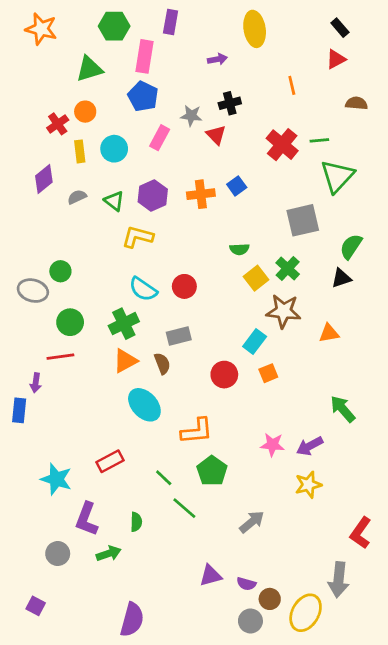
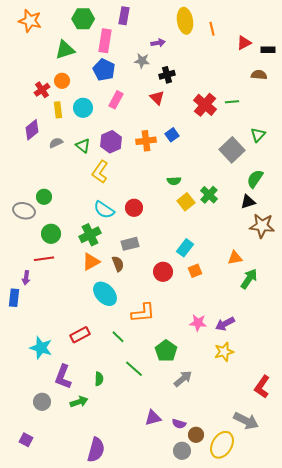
black rectangle: (340, 28) -> (268, 50), moved, turned -48
orange line: (292, 85) -> (212, 29), moved
gray star: (191, 116) -> (142, 61), moved
green triangle: (337, 176) -> (258, 135), moved, size x0.6
gray square: (303, 220) -> (232, 150), moved, turned -30
yellow L-shape: (138, 237) -> (100, 172), turned -70
brown star: (283, 311) -> (262, 226), moved
orange triangle: (329, 333) -> (235, 258), moved
green arrow: (343, 409) -> (249, 279), moved, turned 75
green pentagon: (212, 471) -> (166, 351), moved
green line: (164, 478) -> (118, 337), moved
gray arrow: (339, 580) -> (246, 421), turned -70

